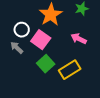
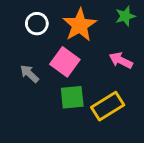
white circle: (22, 30) -> (37, 24), moved
green square: (46, 64) -> (72, 97), turned 36

